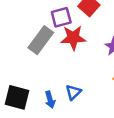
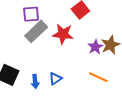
purple square: (61, 17) -> (31, 14), moved

